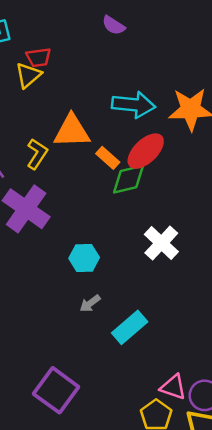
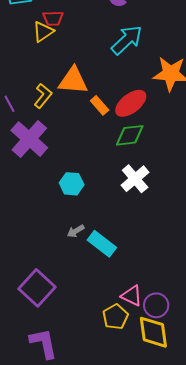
cyan arrow: (134, 105) -> (127, 40), moved, turned -56
green diamond: (129, 179) -> (130, 135), moved
gray arrow: (90, 303) -> (76, 231), moved
cyan rectangle: (130, 327) -> (102, 244), turned 72

